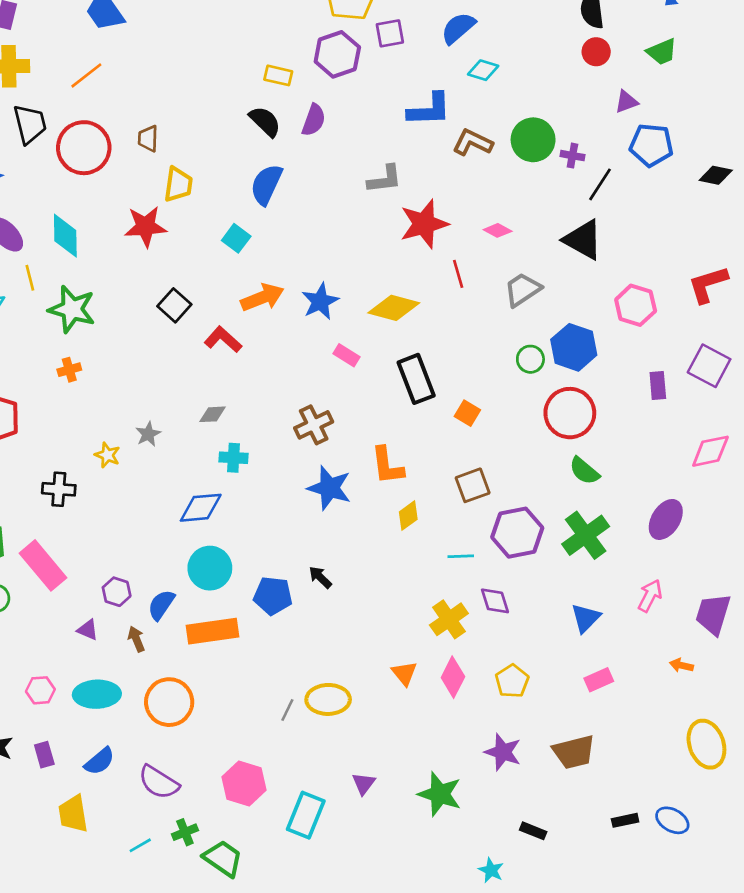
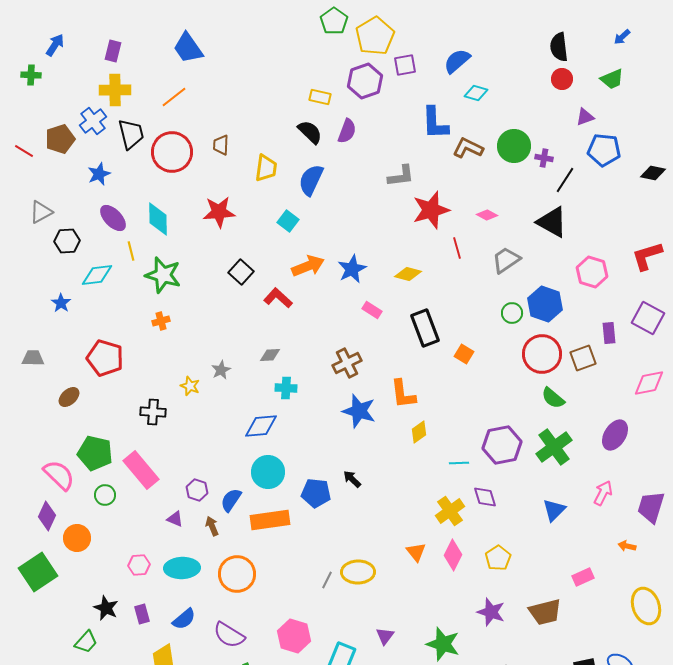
blue L-shape: (429, 110) -> (435, 123), turned 90
yellow trapezoid: (178, 184) -> (266, 168), moved
yellow diamond: (394, 308) -> (408, 274), size x0.7
brown square: (473, 485) -> (583, 358), moved
pink rectangle: (599, 680) -> (583, 577), moved

